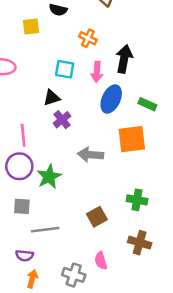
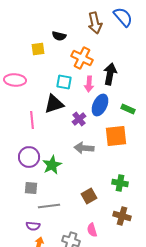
orange cross: (88, 38) -> (82, 58), size x1.5
black triangle: (52, 98) -> (54, 104), size x1.5
purple cross: (62, 120) -> (79, 119), moved
pink line: (23, 135) -> (32, 120), moved

